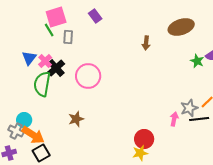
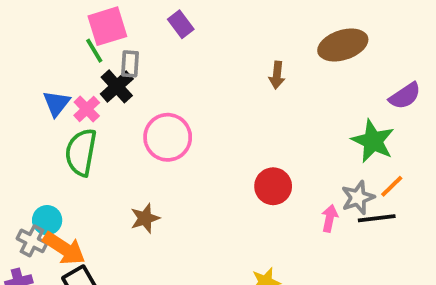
green star: (197, 61) -> (373, 141), moved, size x1.6
black cross: (56, 68) -> (117, 86), moved
red circle: (144, 139) -> (273, 186), moved

